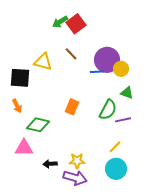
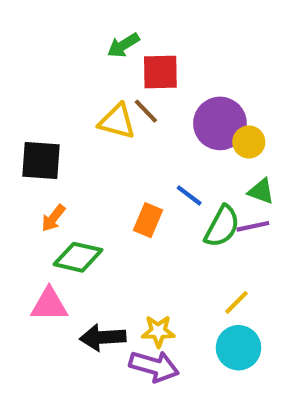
red square: (76, 24) -> (160, 72), moved, turned 36
yellow triangle: (43, 62) -> (117, 121), moved
blue line: (97, 72) -> (189, 195), moved, turned 40
orange arrow: (17, 106) -> (53, 218), moved, turned 64
purple line: (123, 120) -> (253, 226), moved
black arrow: (50, 164) -> (103, 337), size x1.5

